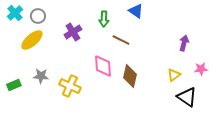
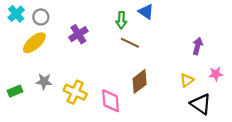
green arrow: (104, 19) -> (121, 20), moved
pink diamond: (103, 66) -> (111, 101), moved
brown diamond: (130, 76) -> (140, 81), turned 40

